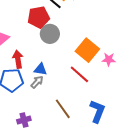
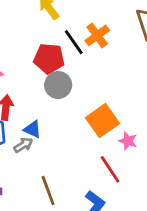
red line: (79, 74) -> (110, 169), moved

